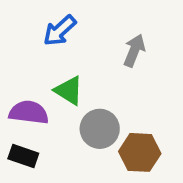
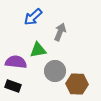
gray arrow: (134, 51) -> (60, 32), moved
green triangle: (69, 91) -> (38, 50), turned -42

